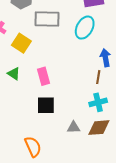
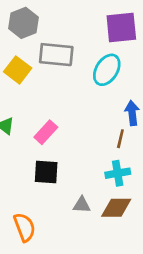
yellow square: (21, 43) -> (18, 70), moved
pink rectangle: (44, 76) -> (46, 132), turned 54

